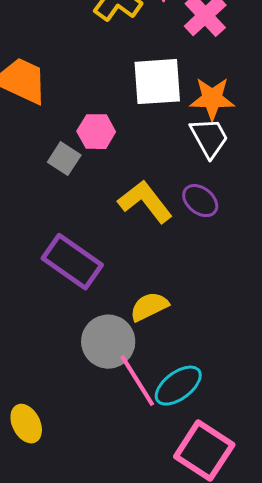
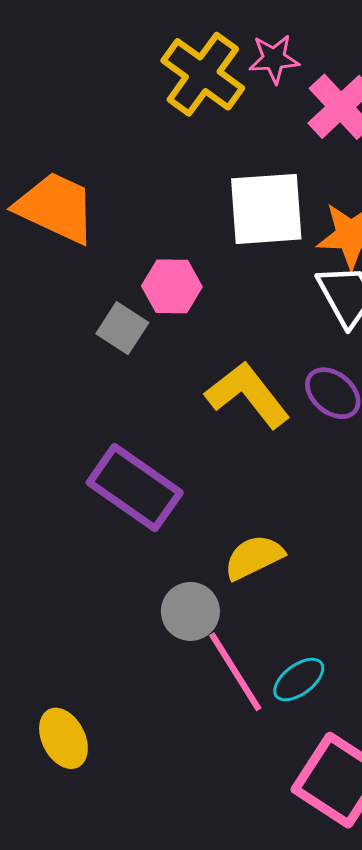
gray circle: (108, 342) -> (190, 611), size x0.7
cyan ellipse: (178, 386) -> (299, 680), size x0.7

